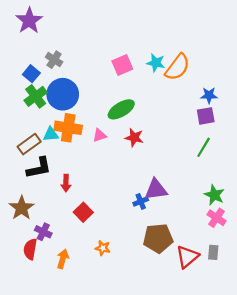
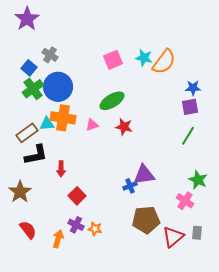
pink cross: (217, 218) -> (185, 201), moved
purple cross: (43, 232) -> (76, 225), moved
red semicircle: (30, 249) -> (28, 230), turned 132

